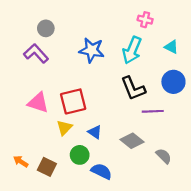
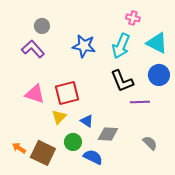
cyan triangle: (171, 47) -> (157, 43), size x1.6
gray diamond: (132, 141) -> (108, 134), moved, turned -35
brown square: (47, 167) -> (43, 153), size x1.4

